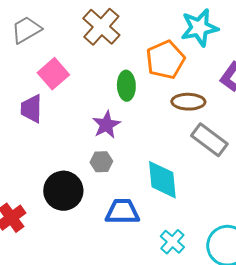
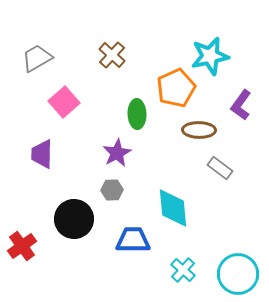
brown cross: (101, 27) -> (112, 55), size x0.7
purple trapezoid: (31, 109) -> (42, 154), moved
gray rectangle: (209, 140) -> (220, 168), size x0.7

